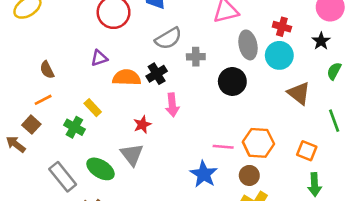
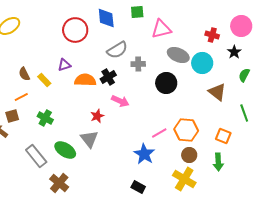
red cross: (282, 27) -> (212, 35), moved
gray ellipse: (248, 45) -> (178, 55), turned -55
pink arrow: (172, 105) -> (120, 101), turned -60
yellow rectangle: (93, 108) -> (44, 80), moved
brown square: (31, 125) -> (12, 116), turned 32
pink line: (223, 147) -> (159, 133), turned -35
brown circle: (249, 175) -> (189, 155), moved
green arrow: (315, 185) -> (218, 162), moved

